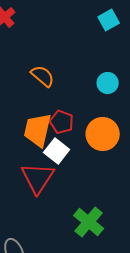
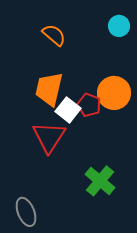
cyan circle: (108, 83) -> (119, 26), moved
red pentagon: (62, 122) -> (89, 105), moved

